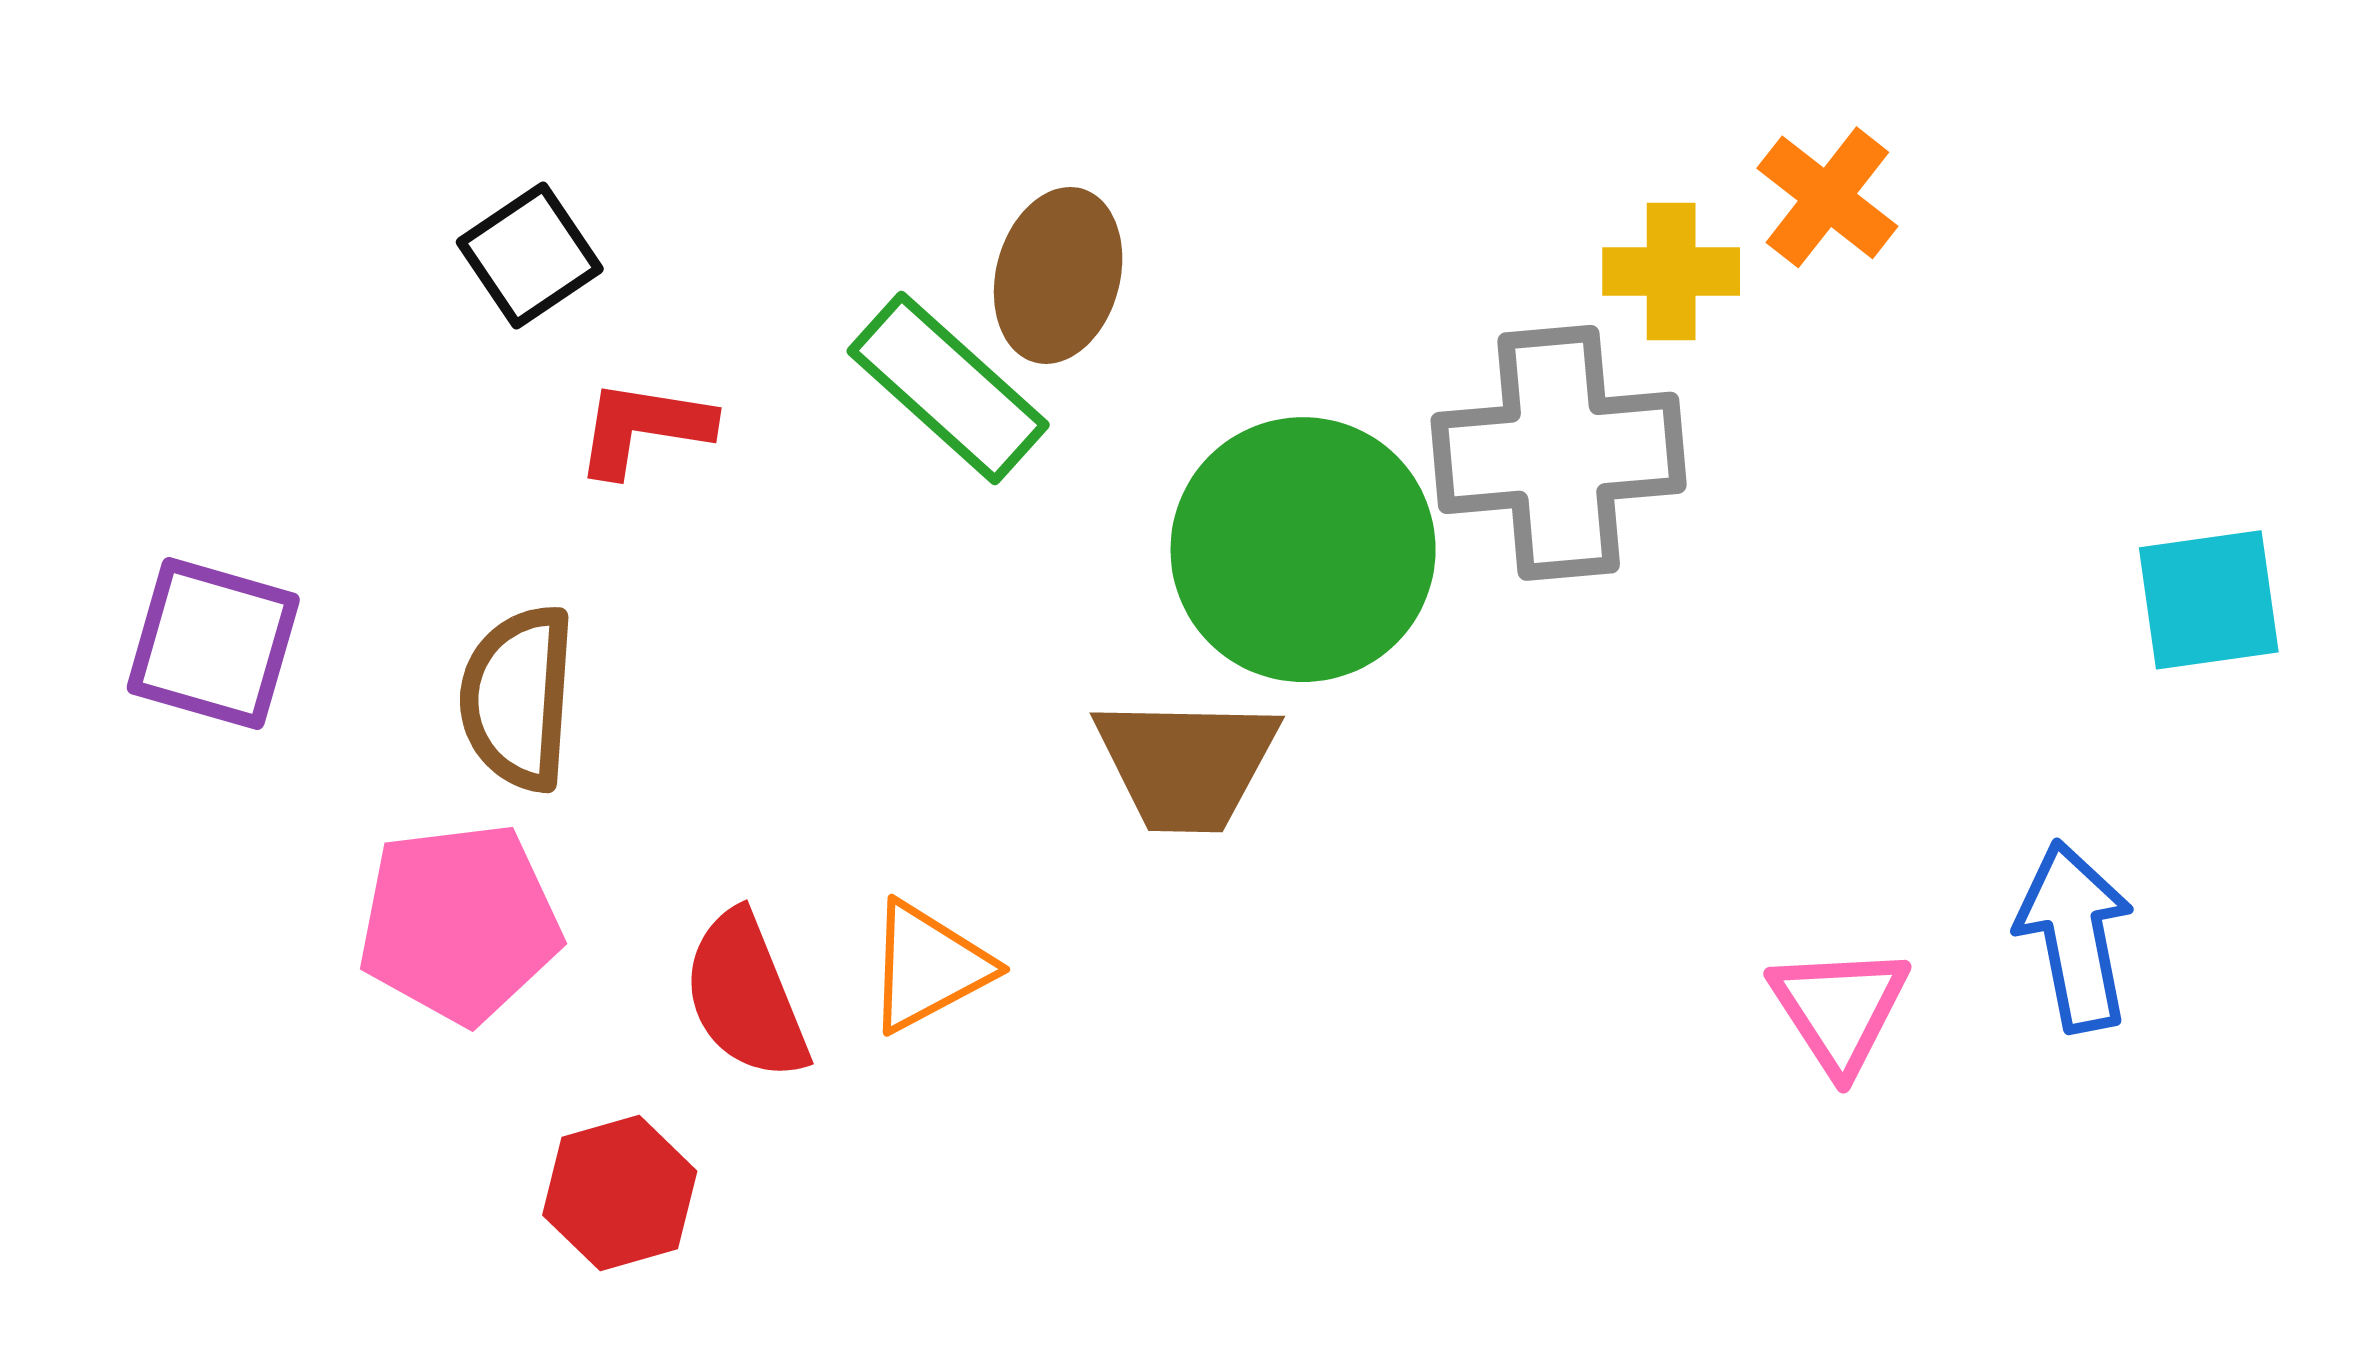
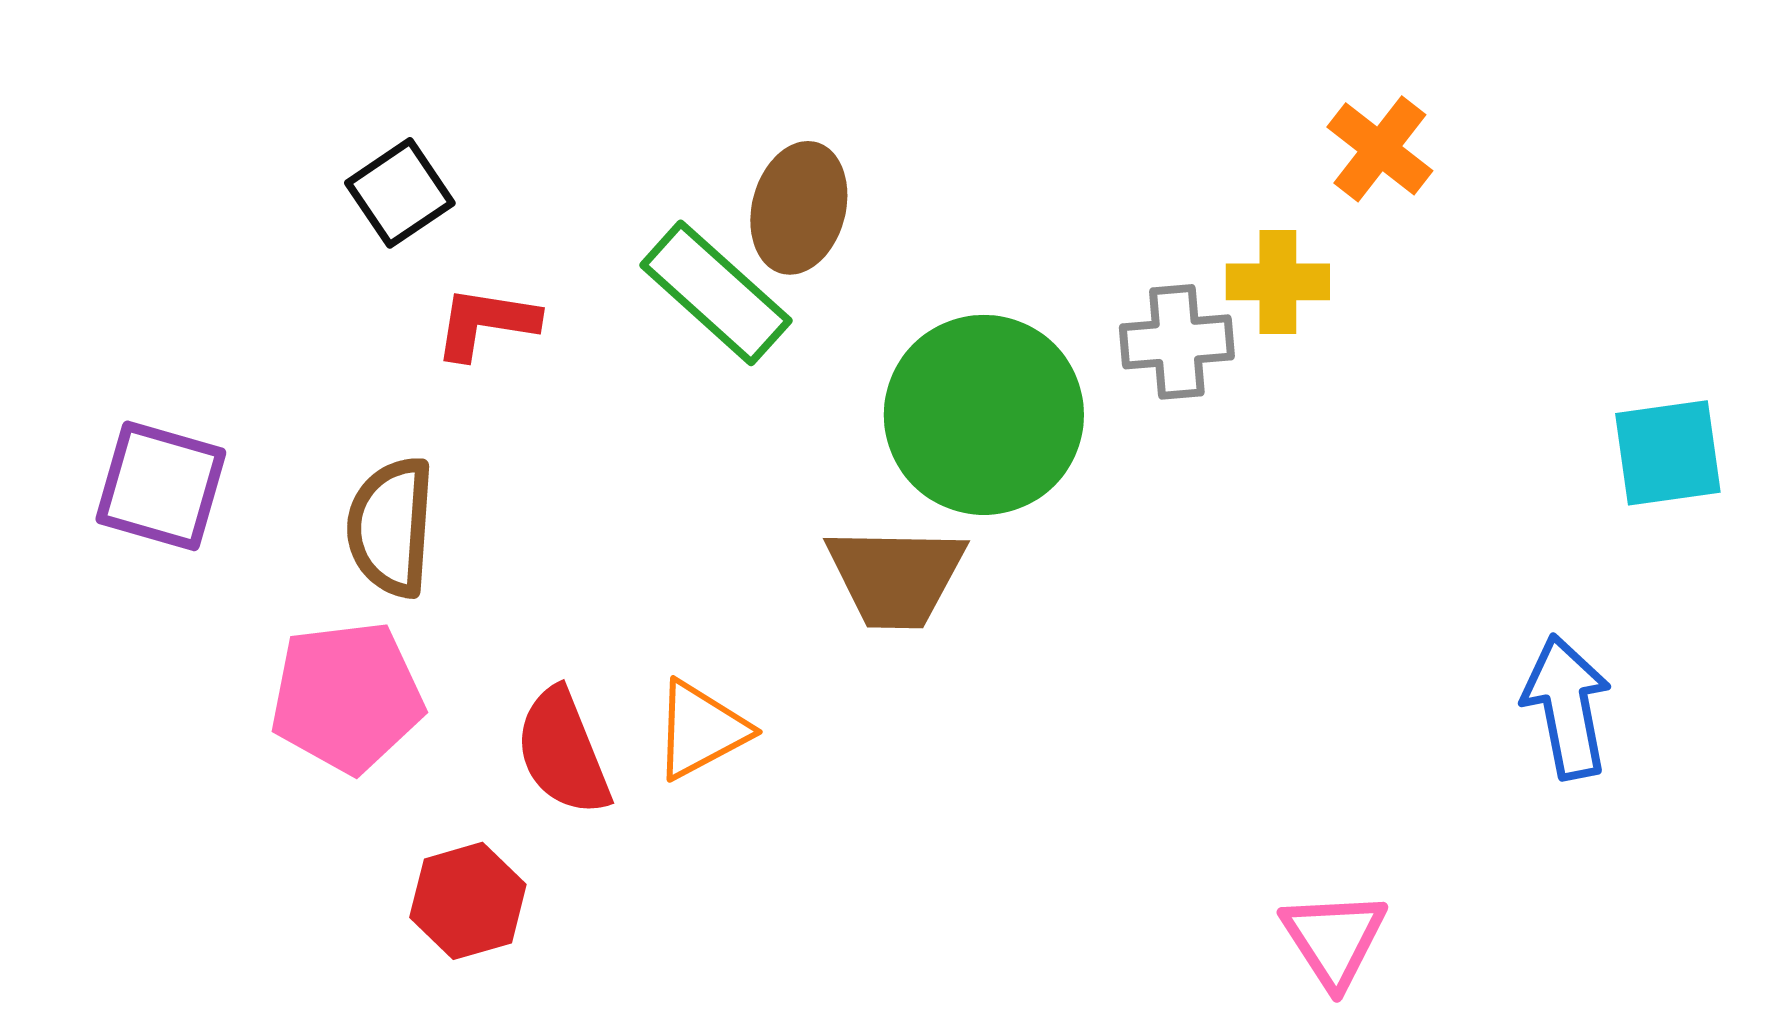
yellow cross: (1671, 271) -> (1278, 282), moved
gray cross: (1559, 453) -> (1177, 342), size x0.6
pink triangle: (1839, 1009) -> (1334, 939), moved

